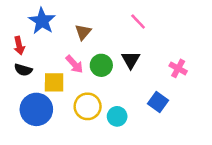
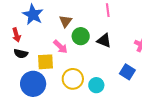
pink line: (138, 21) -> (108, 10), turned 40
black triangle: (131, 60) -> (104, 40), turned -35
green circle: (101, 65) -> (81, 36), moved

